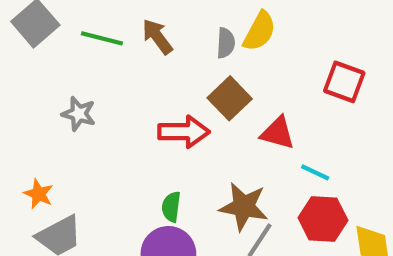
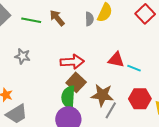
red square: (344, 82) -> (145, 14), moved, turned 30
brown square: (230, 98) -> (76, 82), moved
cyan line: (315, 172) -> (134, 68), moved
green semicircle: (171, 207) -> (68, 97), size x1.6

